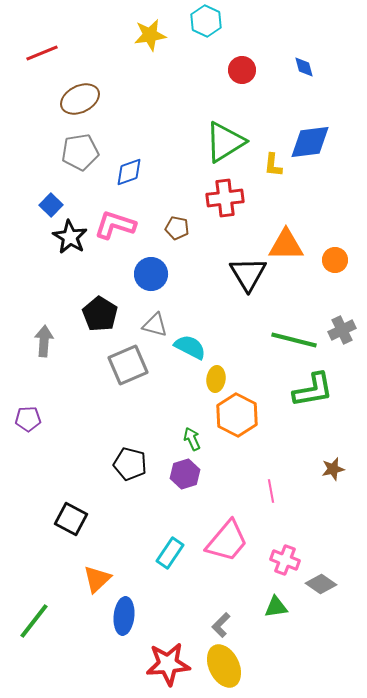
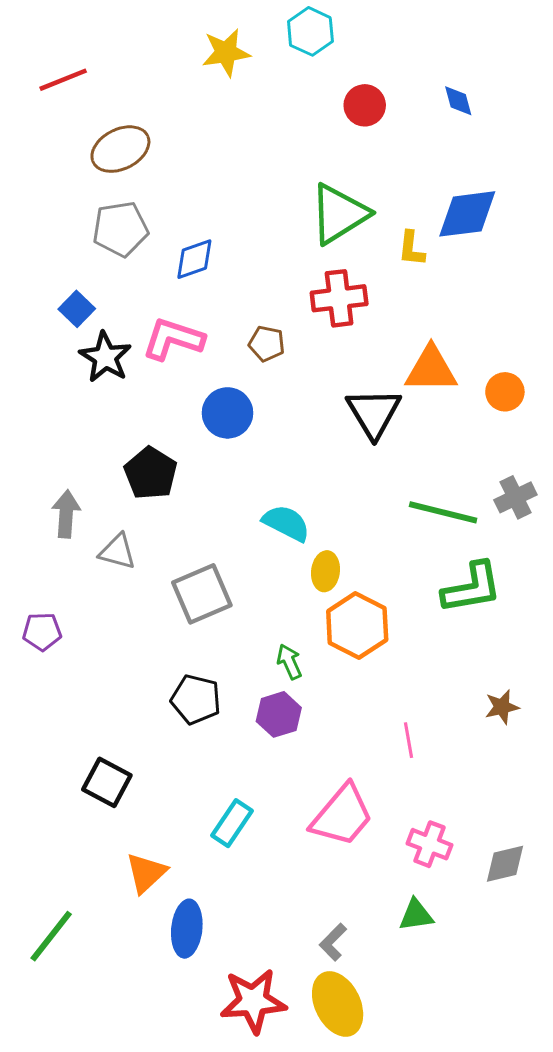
gray triangle: (155, 325) -> (117, 552), moved
gray square: (128, 365) -> (202, 594), moved
cyan rectangle: (170, 553) -> (232, 823), moved
gray diamond: (321, 584) -> (505, 864), moved, turned -48

